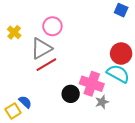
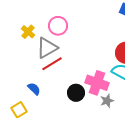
yellow cross: (14, 32) -> (28, 32), moved
blue semicircle: (25, 102) -> (34, 89), moved

